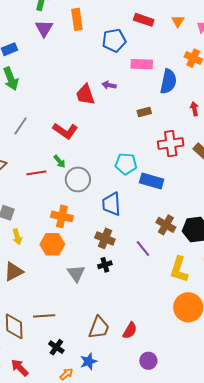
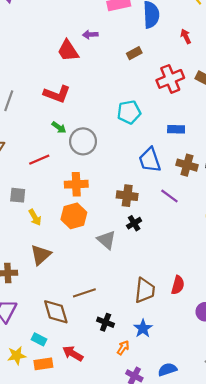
red line: (36, 173) -> (39, 160), moved
blue rectangle: (152, 181) -> (176, 129), moved, size x0.7
blue trapezoid: (111, 204) -> (150, 160), moved

